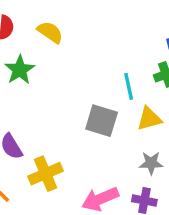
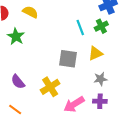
cyan line: (129, 86) -> (80, 27), moved
yellow cross: (46, 174) -> (50, 87), moved

